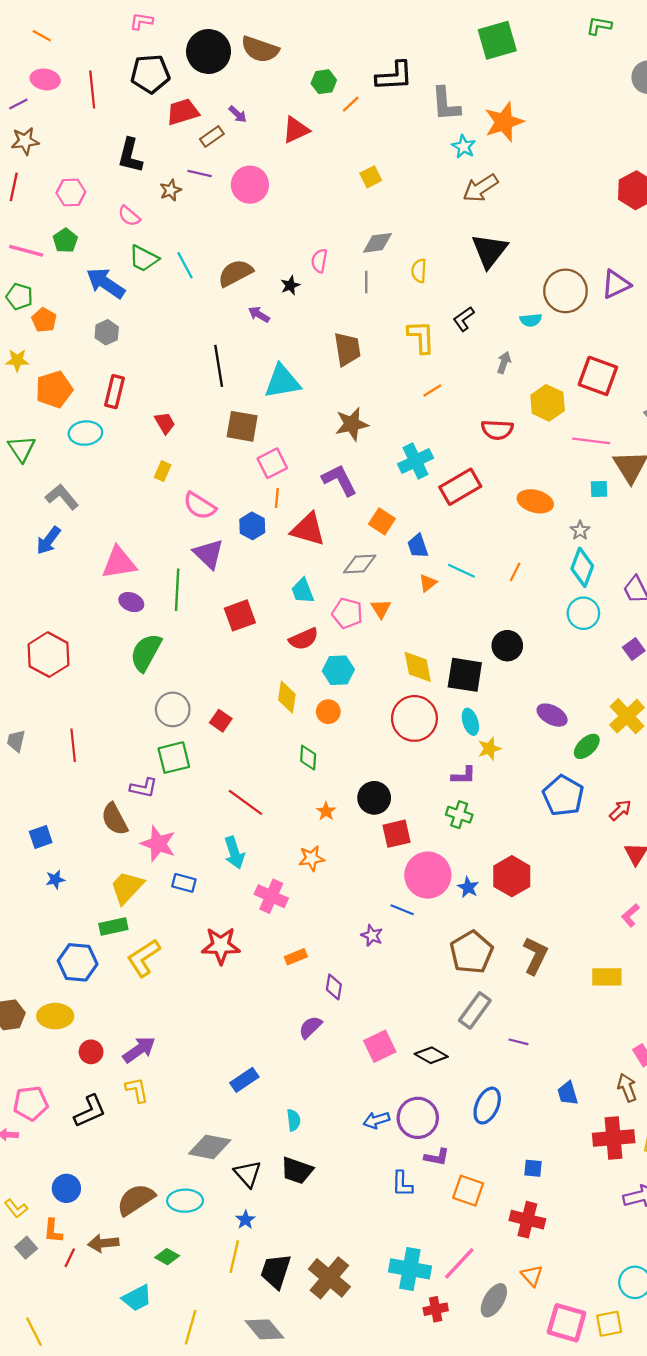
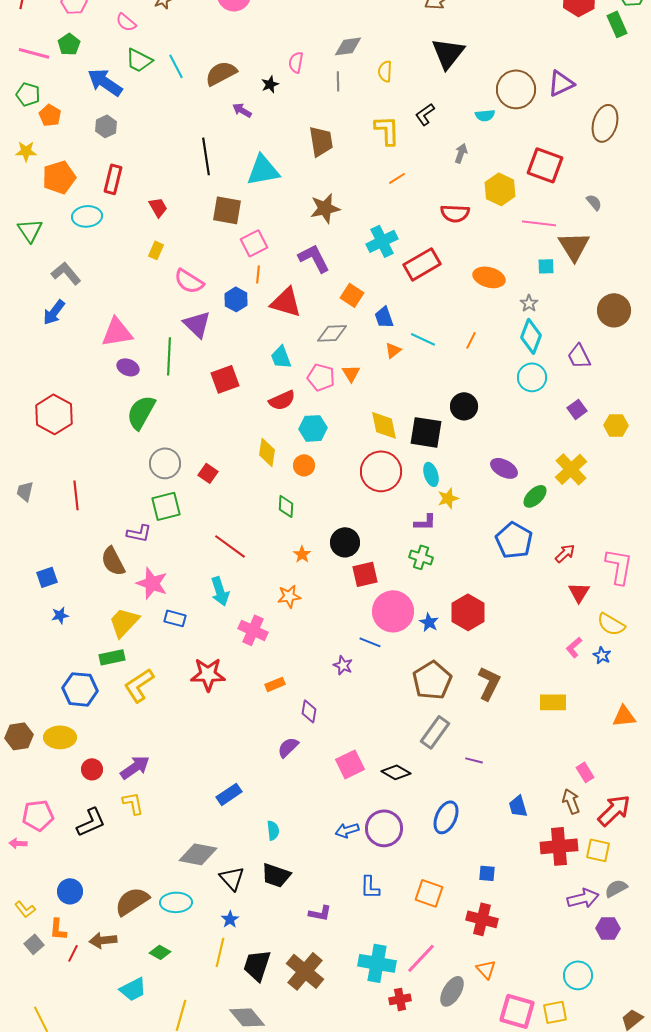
purple L-shape: (437, 1157) -> (320, 913), moved

